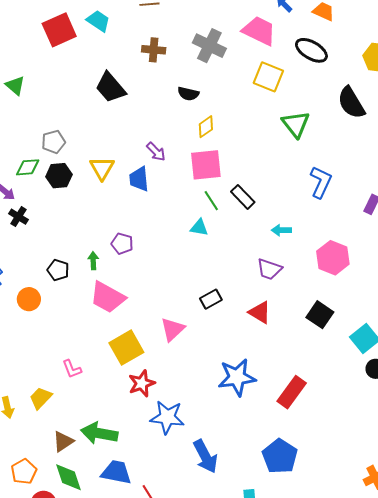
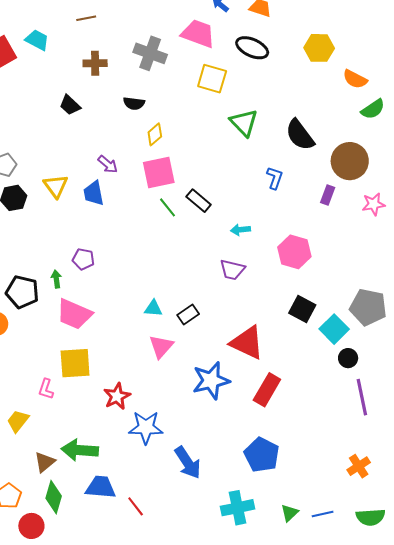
black trapezoid: (110, 88) -> (70, 105), moved, size x0.7
black semicircle: (351, 103) -> (300, 135), moved
blue L-shape: (321, 182) -> (275, 178), size x0.7
cyan triangle: (199, 228) -> (153, 308), moved
black pentagon: (58, 270) -> (22, 292), size x1.5
black rectangle: (211, 299) -> (188, 315), moved
red triangle: (260, 312) -> (247, 343), moved, size x1.5
black square: (320, 315) -> (302, 309), moved
pink triangle: (173, 329) -> (161, 346), moved
yellow square: (126, 348) -> (75, 363), moved, turned 32
pink L-shape: (72, 369) -> (46, 389), turned 45
green diamond: (68, 477) -> (54, 497), turned 40

